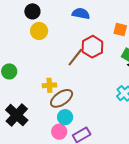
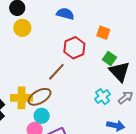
brown line: (75, 57) -> (56, 72), moved
yellow cross: (49, 85) -> (22, 98), moved, size x1.5

